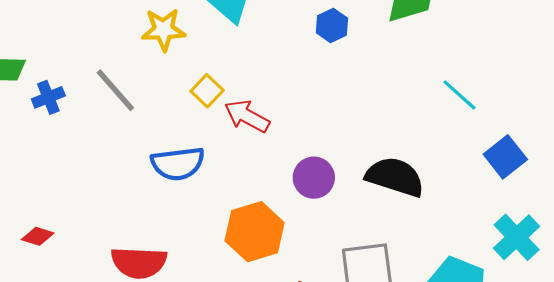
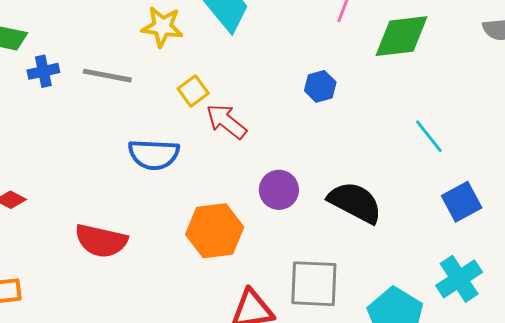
blue hexagon: (332, 25) -> (320, 86), moved
gray line: (115, 90) -> (107, 76), turned -48

